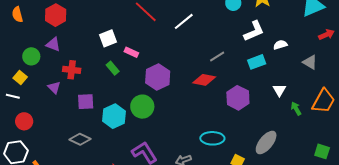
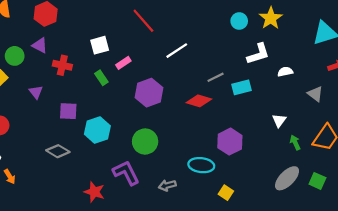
white line: (184, 21) -> (177, 51), moved
pink rectangle: (131, 52) -> (123, 63), turned -64
cyan rectangle: (257, 62) -> (242, 87), moved
red cross: (72, 70) -> (62, 65), moved
purple hexagon: (238, 98) -> (230, 142), moved
green circle: (142, 107) -> (145, 142), moved
gray ellipse: (266, 142) -> (287, 178), moved
green square: (322, 151) -> (317, 181), moved

